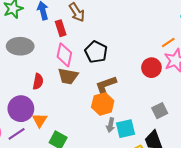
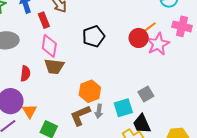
black pentagon: (96, 52) -> (94, 36), moved, turned 30
red circle: (151, 68) -> (139, 38), moved
brown L-shape: (106, 86) -> (80, 115), moved
cyan square: (125, 129) -> (123, 108), moved

